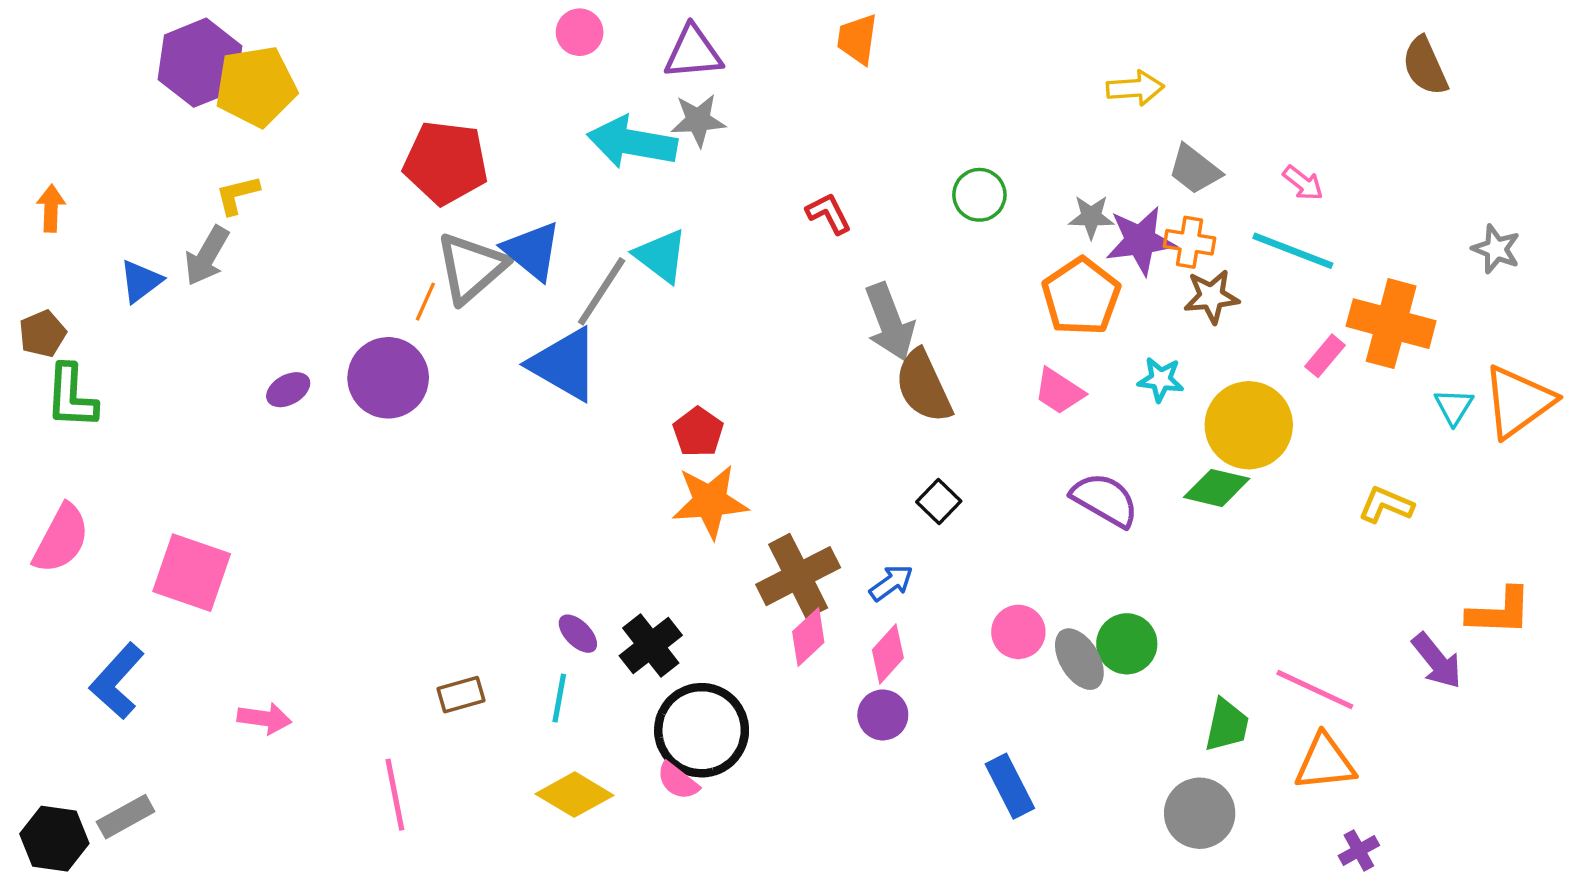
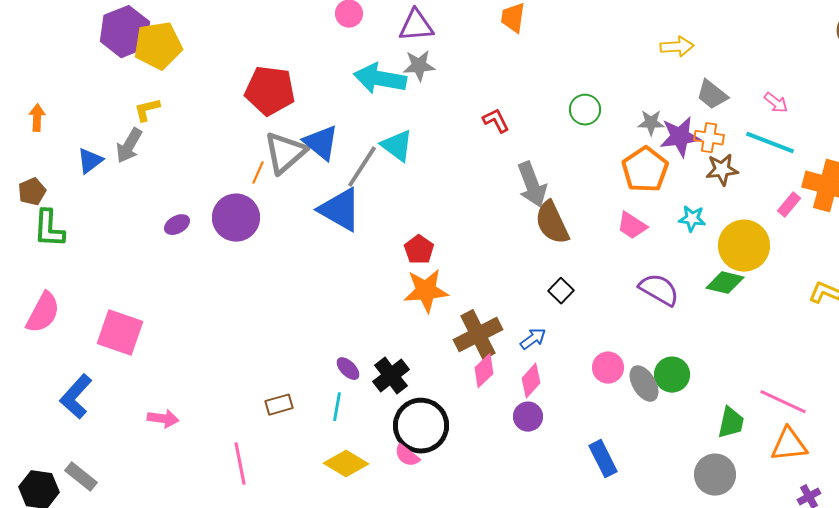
gray rectangle: (126, 817) -> (81, 477), turned 68

